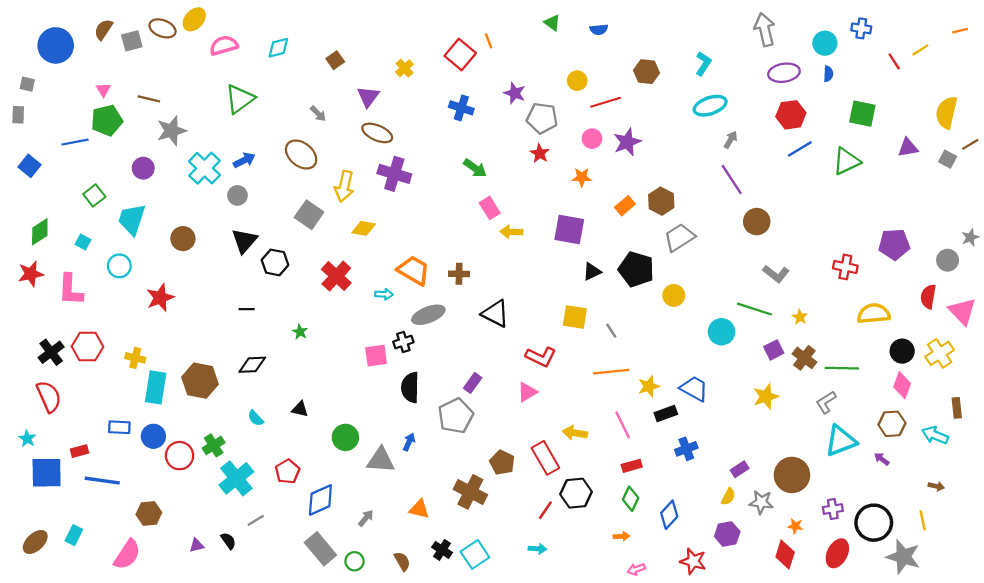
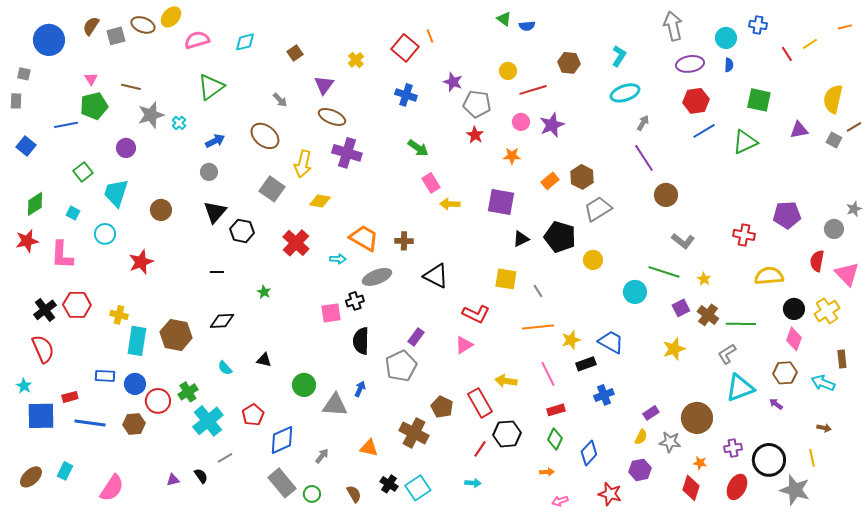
green triangle: (552, 23) -> (504, 19), moved
cyan cross: (205, 168) -> (179, 123), moved, size x0.5
brown hexagon: (149, 514) -> (134, 424), moved

